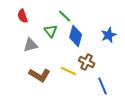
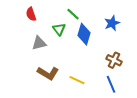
blue star: (109, 35) -> (112, 23), moved
brown cross: (87, 62) -> (114, 60), moved
yellow line: (69, 71) -> (77, 80), moved

